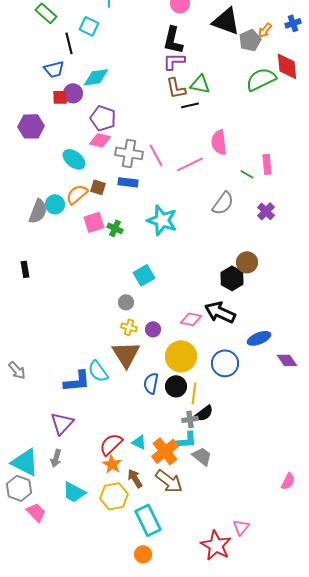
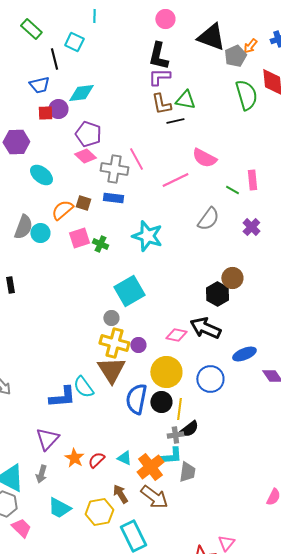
green semicircle: (261, 79) -> (246, 95), turned 100
pink diamond: (100, 140) -> (85, 156), turned 30
pink semicircle: (219, 142) -> (204, 158), turned -55
pink line: (156, 155) -> (136, 159), moved
cyan ellipse: (74, 159) -> (41, 175), moved
cyan circle: (55, 204) -> (40, 233), moved
cyan square: (144, 275) -> (129, 291), size x1.4
yellow cross: (129, 327) -> (114, 343), size x1.8
blue semicircle: (151, 383) -> (136, 399), size x1.4
red semicircle: (111, 444) -> (96, 460), size x0.7
gray trapezoid: (202, 456) -> (187, 472), turned 60
orange star: (112, 464) -> (74, 458), moved

